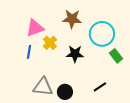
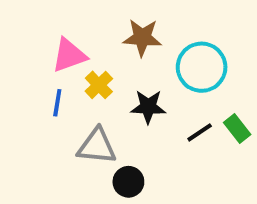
green rectangle: (116, 56) -> (237, 128), moved
gray triangle: (43, 87) -> (97, 146), moved
black line: (100, 87) -> (200, 132), moved

